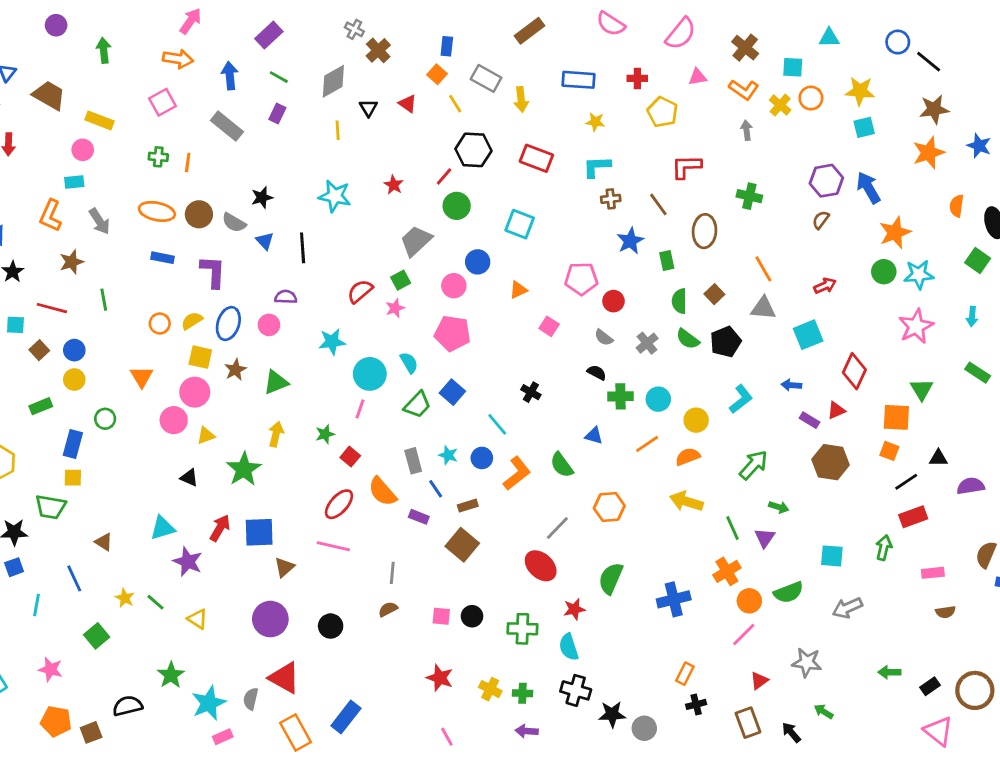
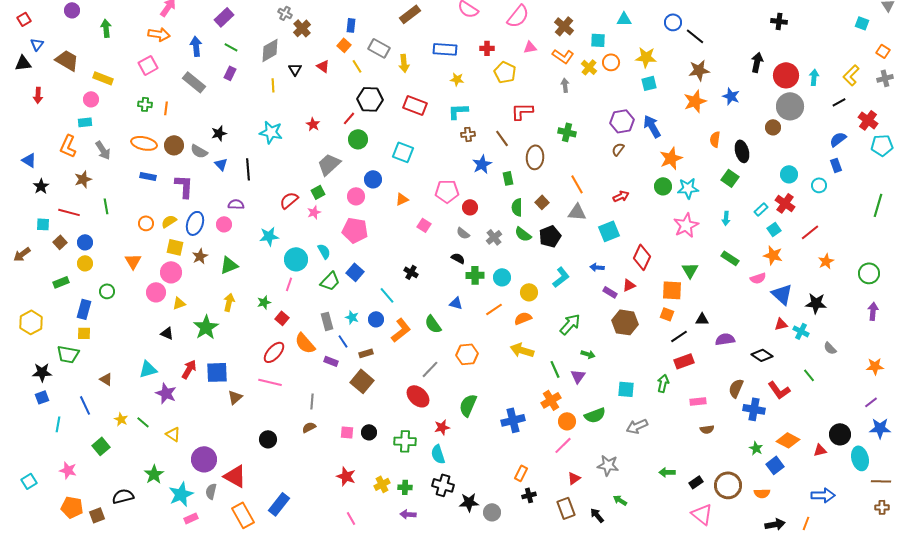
purple circle: (270, 619) -> (204, 459), moved
yellow cross: (490, 689) -> (382, 484), turned 35

